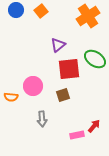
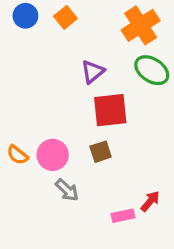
green ellipse: (95, 59) -> (152, 70), moved
pink circle: (33, 86) -> (53, 155), moved
orange semicircle: (11, 97) -> (17, 155), turned 32
gray arrow: (42, 119) -> (67, 190), turned -42

